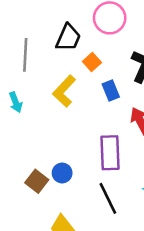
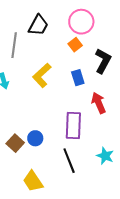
black trapezoid: (68, 38) -> (38, 25), moved
orange square: (92, 62) -> (75, 45), moved

